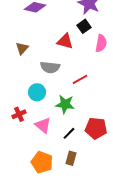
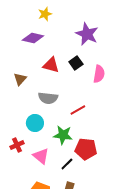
black square: (84, 26) -> (76, 63), moved
red triangle: (65, 41) -> (51, 65), moved
red pentagon: (96, 128) -> (86, 149), moved

